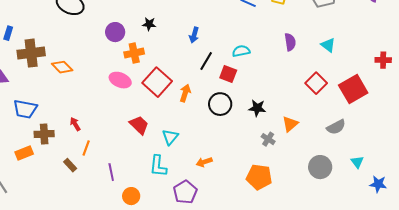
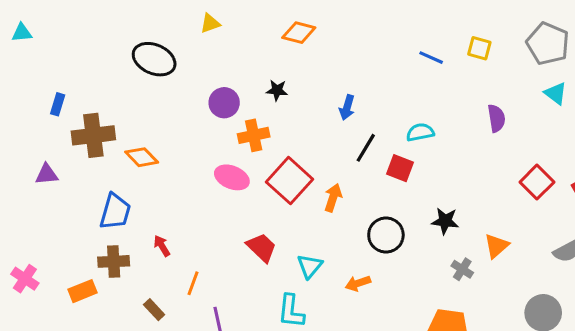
cyan triangle: (328, 45) -> (556, 93), moved
black circle: (220, 104) -> (386, 235), moved
blue trapezoid: (25, 109) -> (115, 212), moved, turned -85
orange line: (86, 148) -> (193, 283), moved
orange arrow: (204, 162) -> (358, 283), moved

